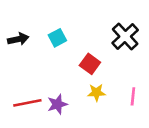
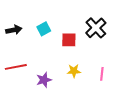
red square: (90, 64) -> (69, 40), moved, turned -35
red line: (27, 103) -> (16, 67), moved

